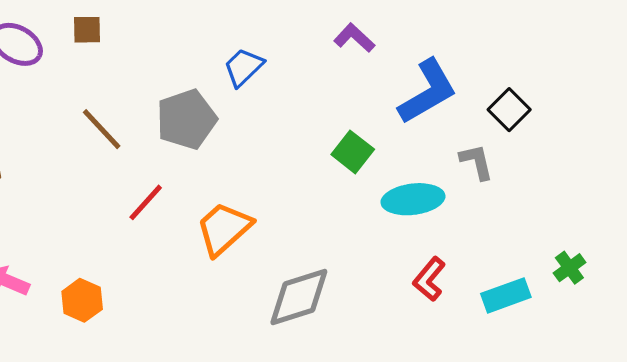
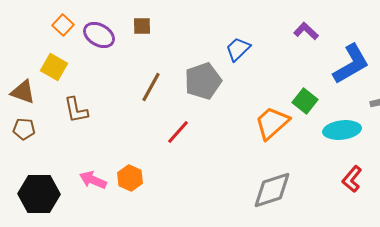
brown line: (102, 129) -> (151, 87), turned 72
orange trapezoid: (224, 229) -> (272, 123), moved
orange hexagon: (82, 300) -> (130, 178), moved

